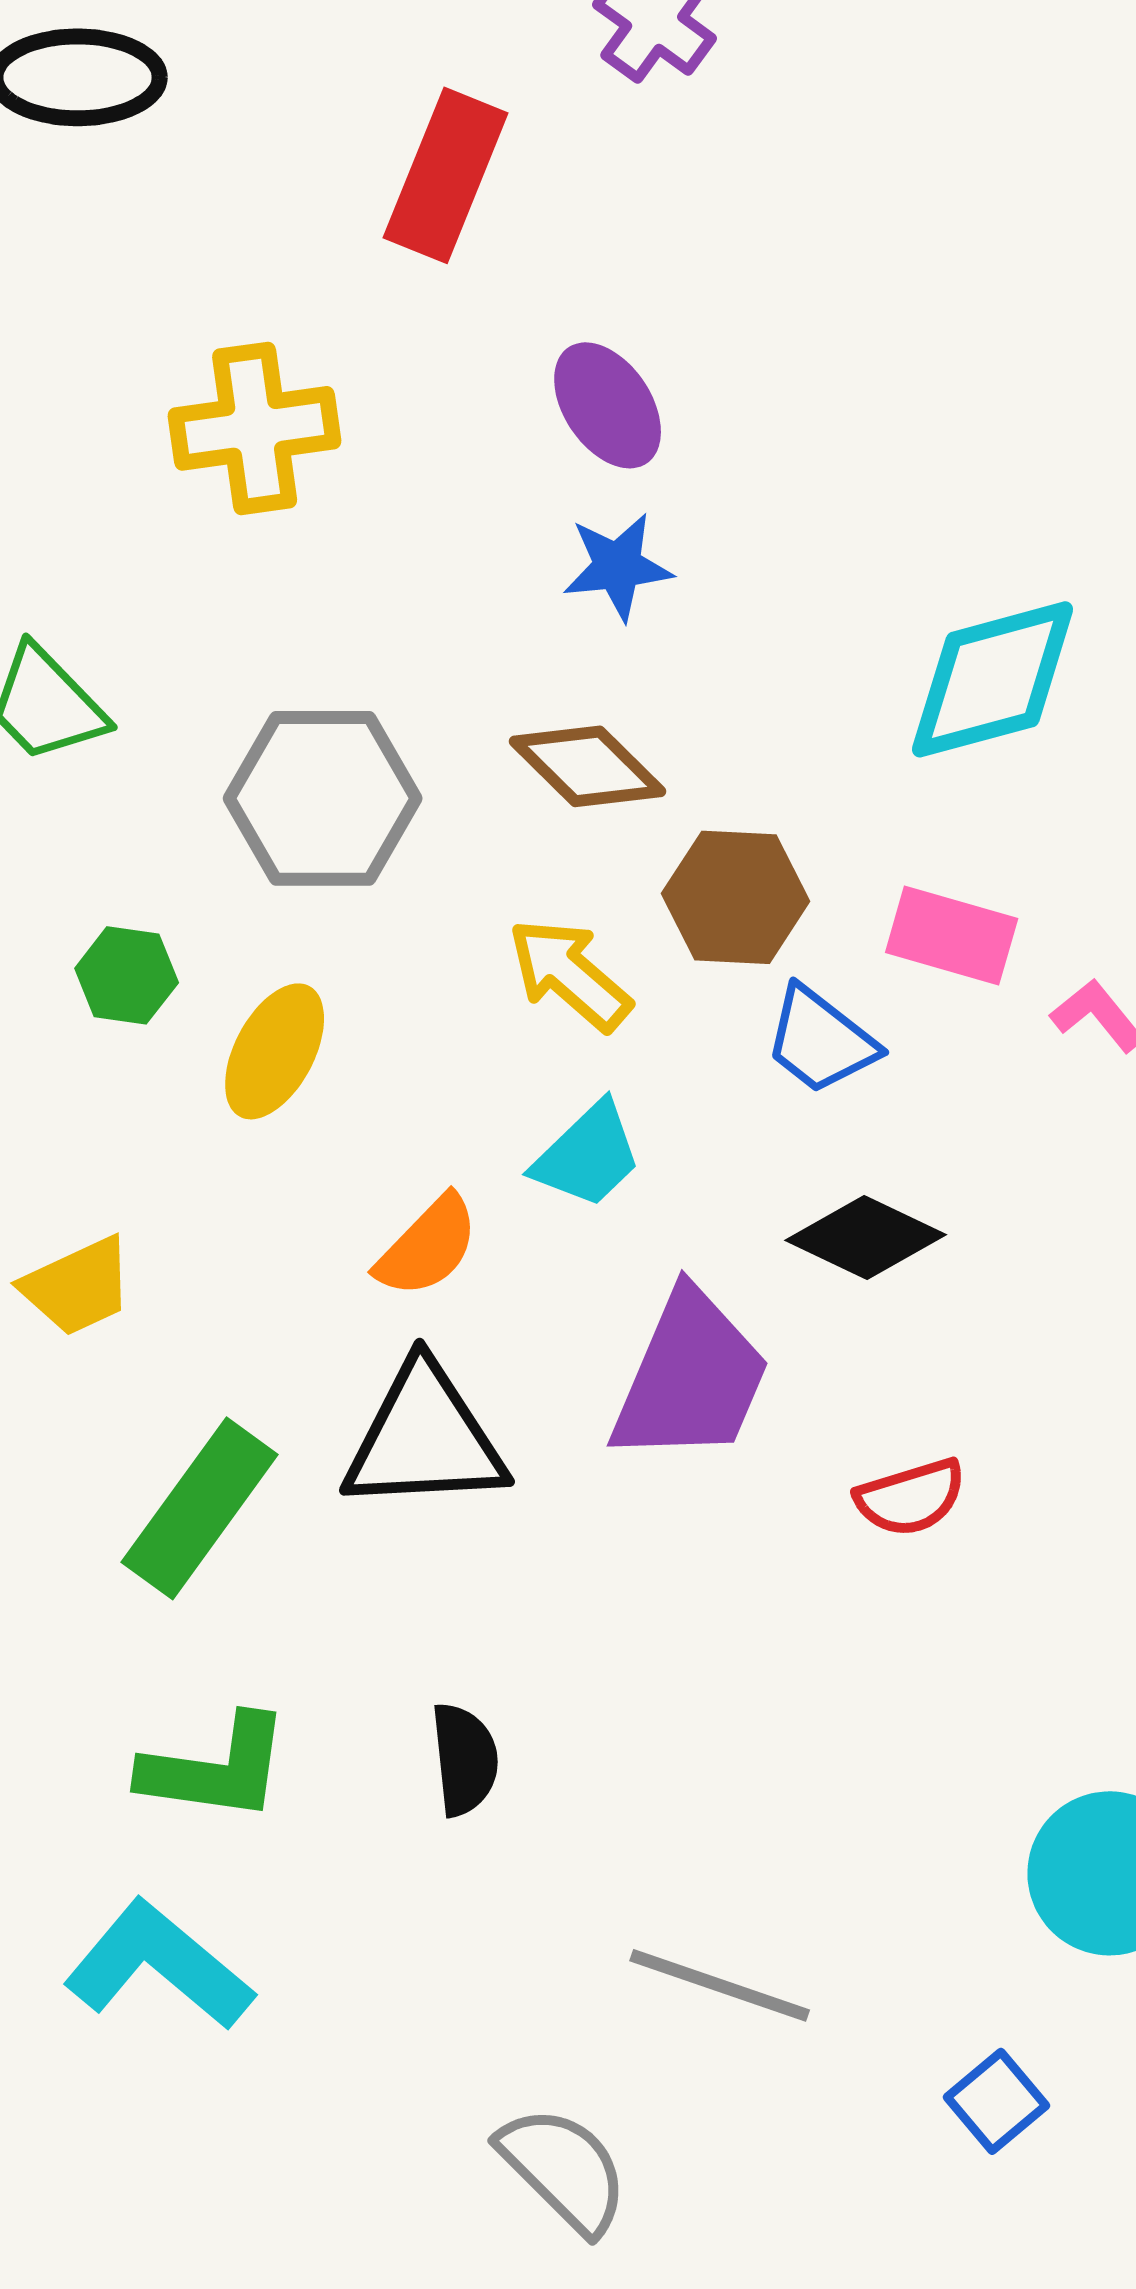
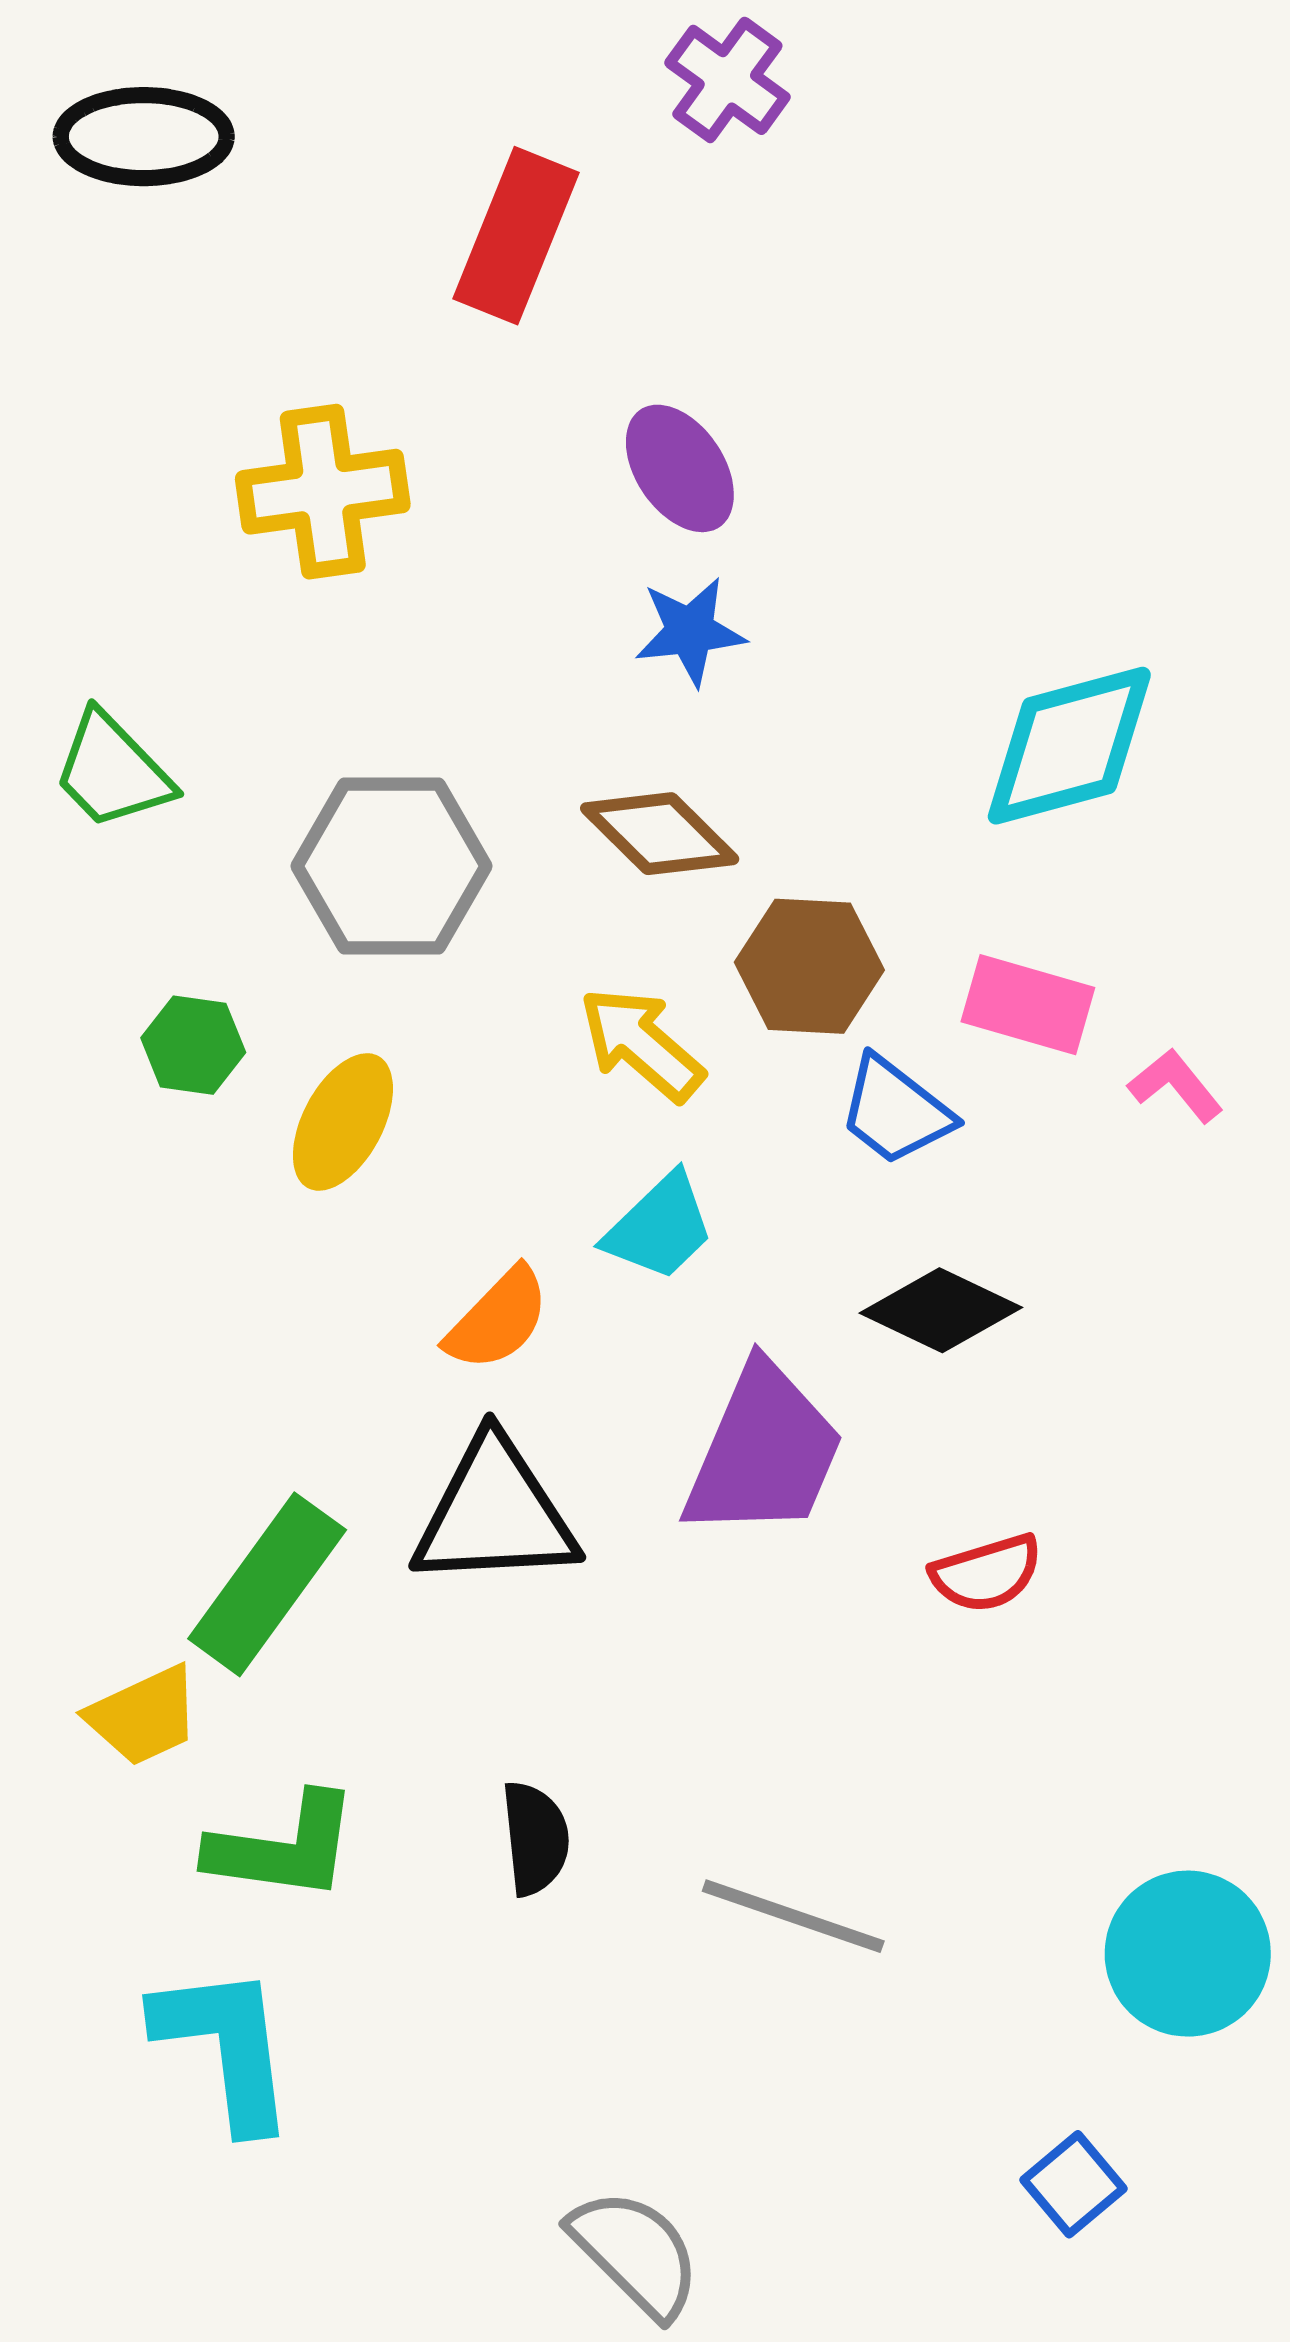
yellow trapezoid: (78, 1286) -> (144, 1716), moved
cyan L-shape: (159, 1965) -> (226, 2047), turned 43
gray line: (720, 1985) -> (793, 1916), moved

